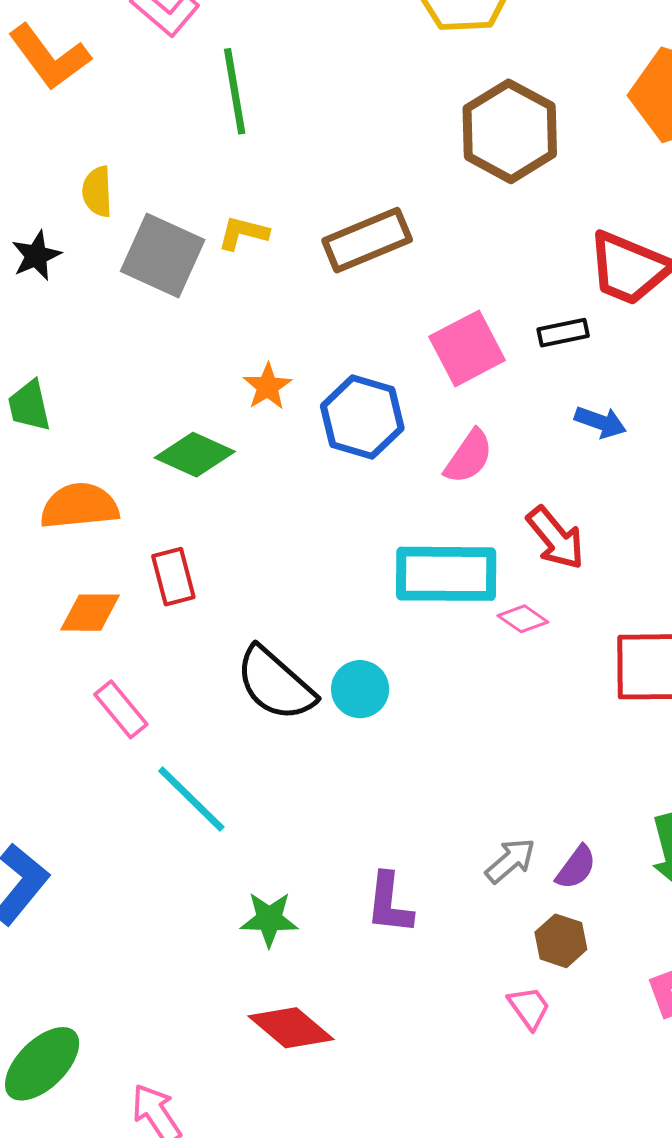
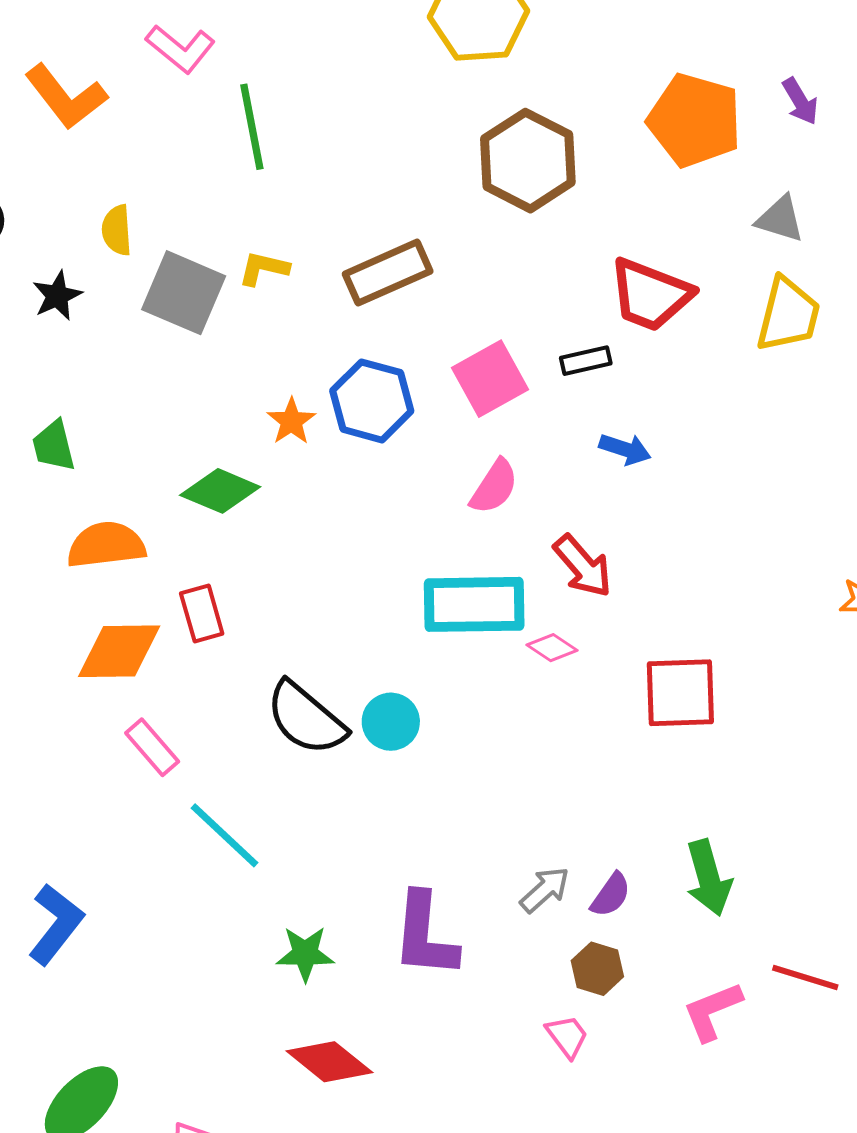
blue hexagon: (362, 417) -> (372, 401), moved
orange diamond: (90, 613) -> (119, 651), size x1.4
purple L-shape: (389, 903) -> (425, 935), size x1.4

